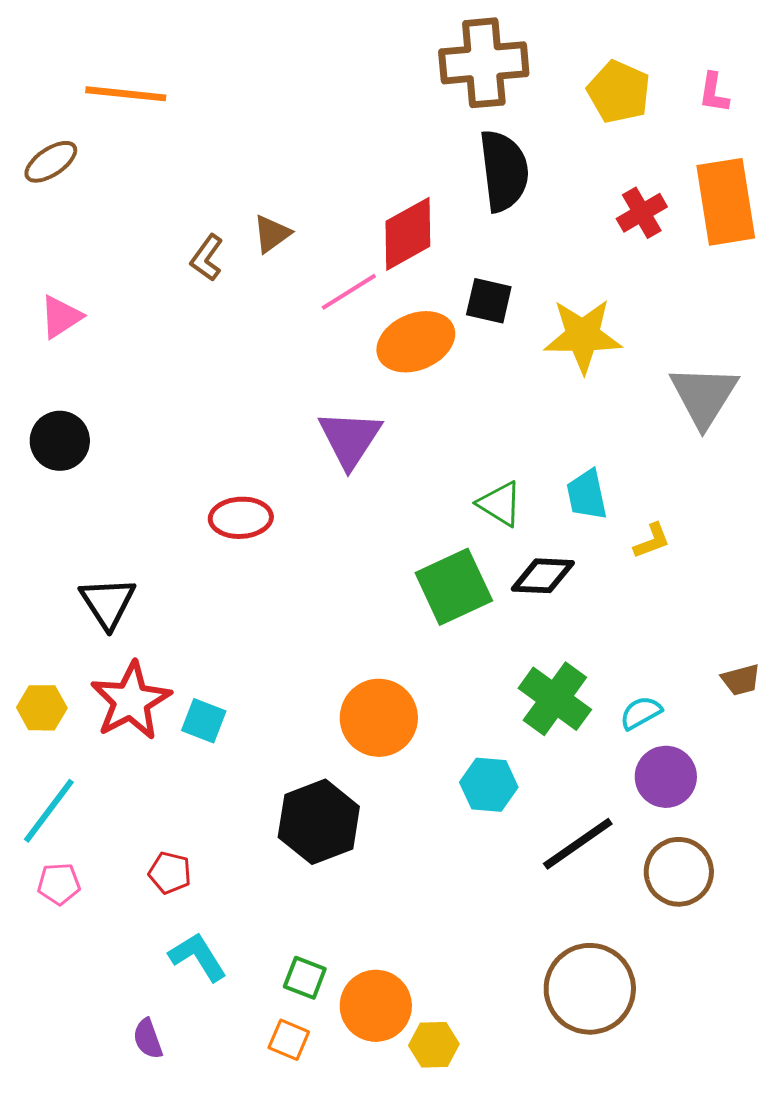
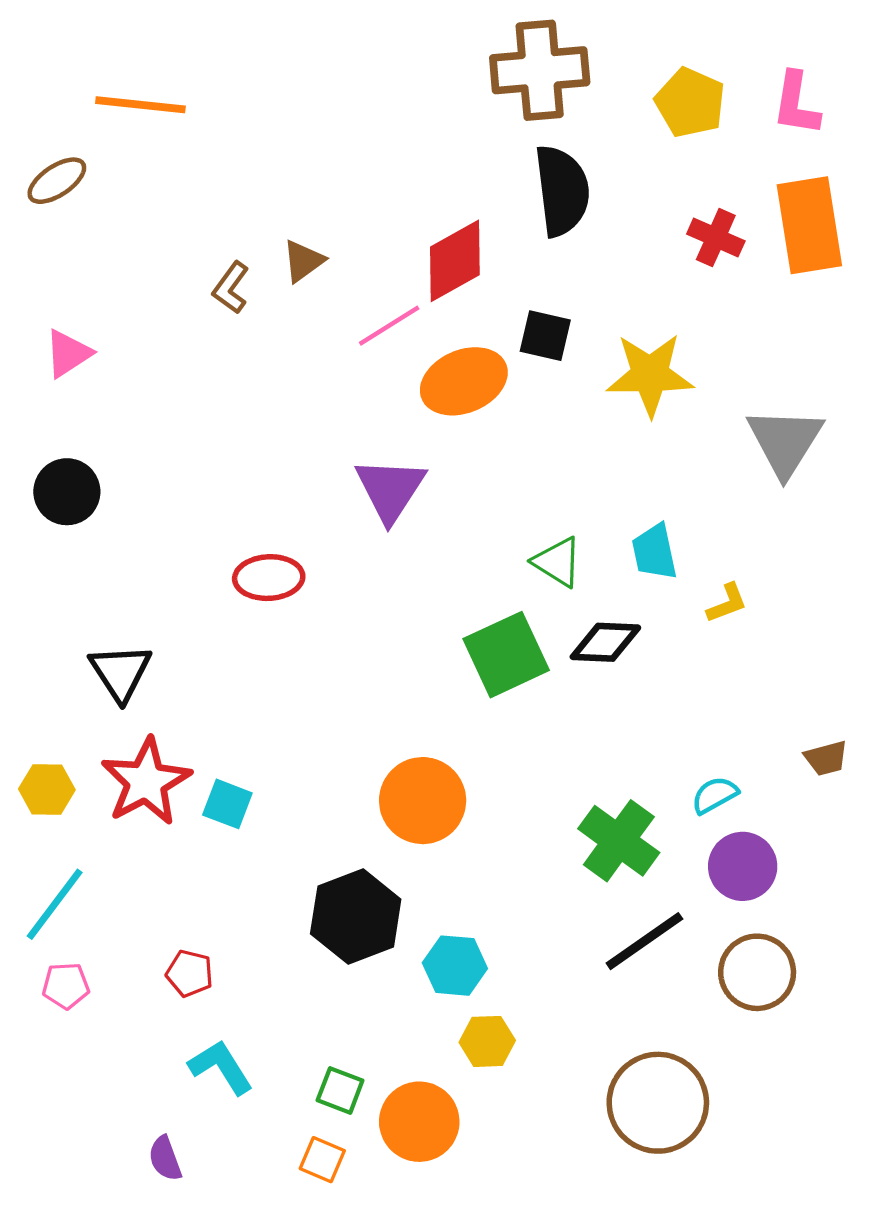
pink L-shape: (714, 93) -> (796, 104), size x1.4
red cross: (642, 213) -> (716, 237), turned -36
green cross: (555, 699) -> (619, 841), moved
cyan hexagon: (489, 785) -> (455, 966), moved
yellow hexagon: (434, 1045) -> (487, 1041), moved

